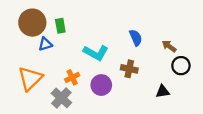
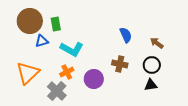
cyan L-shape: (96, 53) -> (72, 49), moved
black circle: (181, 66) -> (152, 65), moved

